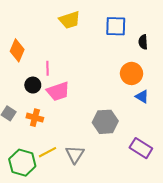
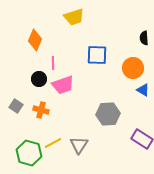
blue square: (116, 26) -> (97, 55), moved
orange diamond: (17, 50) -> (35, 40), moved

